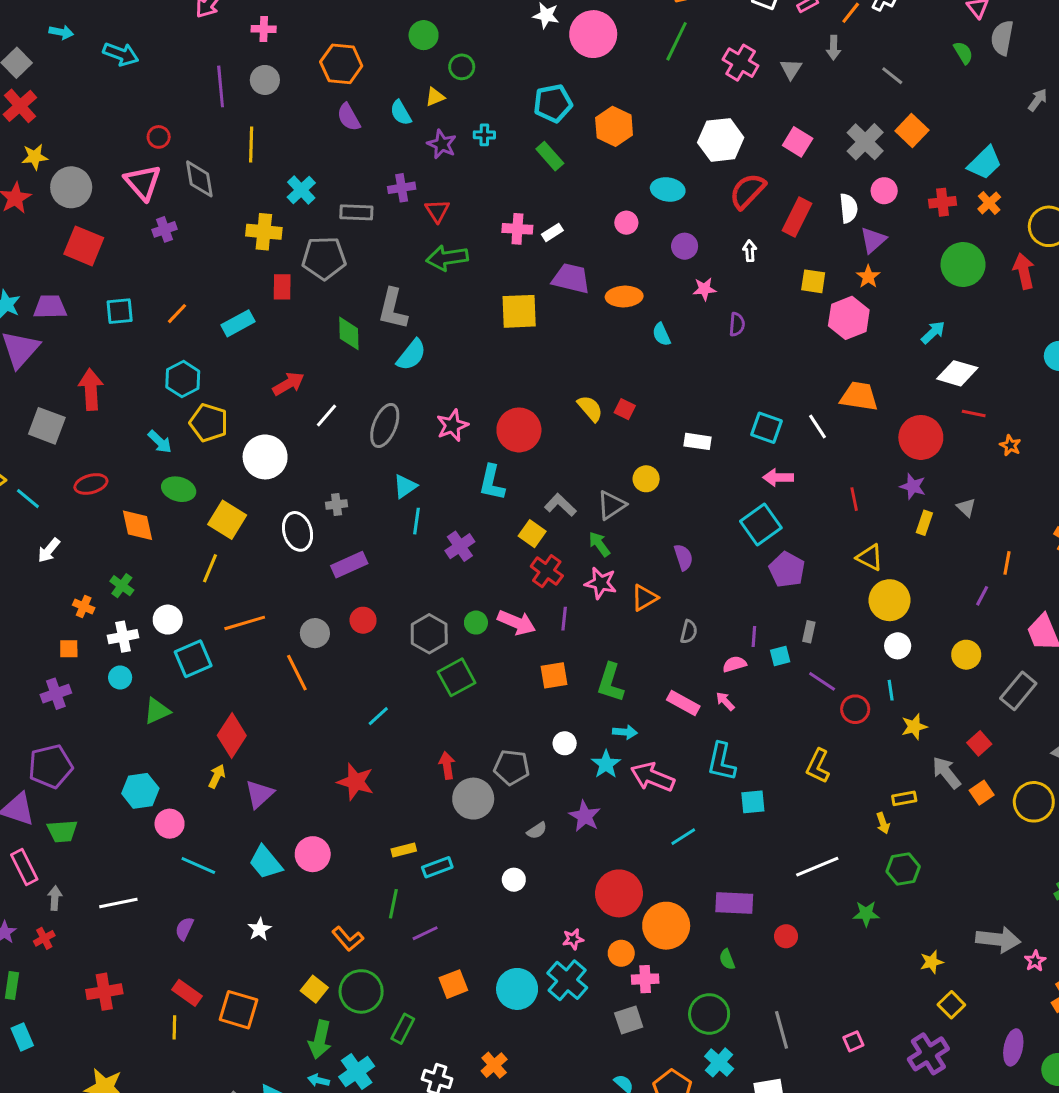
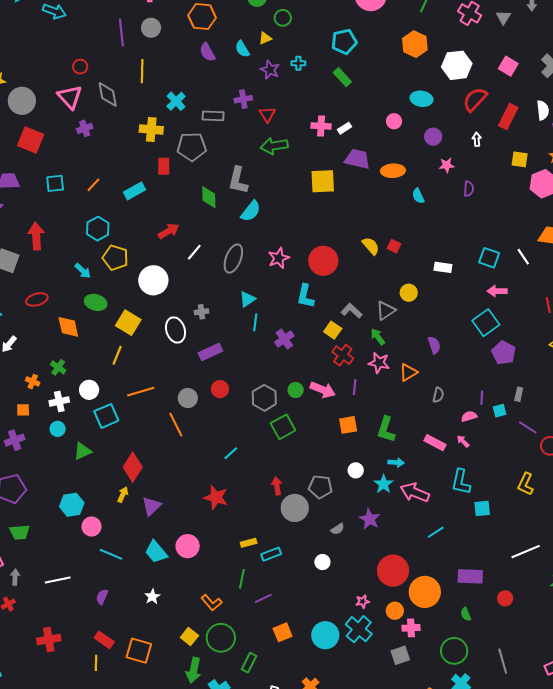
orange hexagon: (614, 126) -> (415, 44), moved

